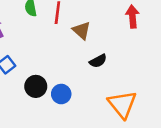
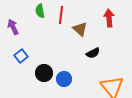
red arrow: (132, 16) -> (109, 18), moved

